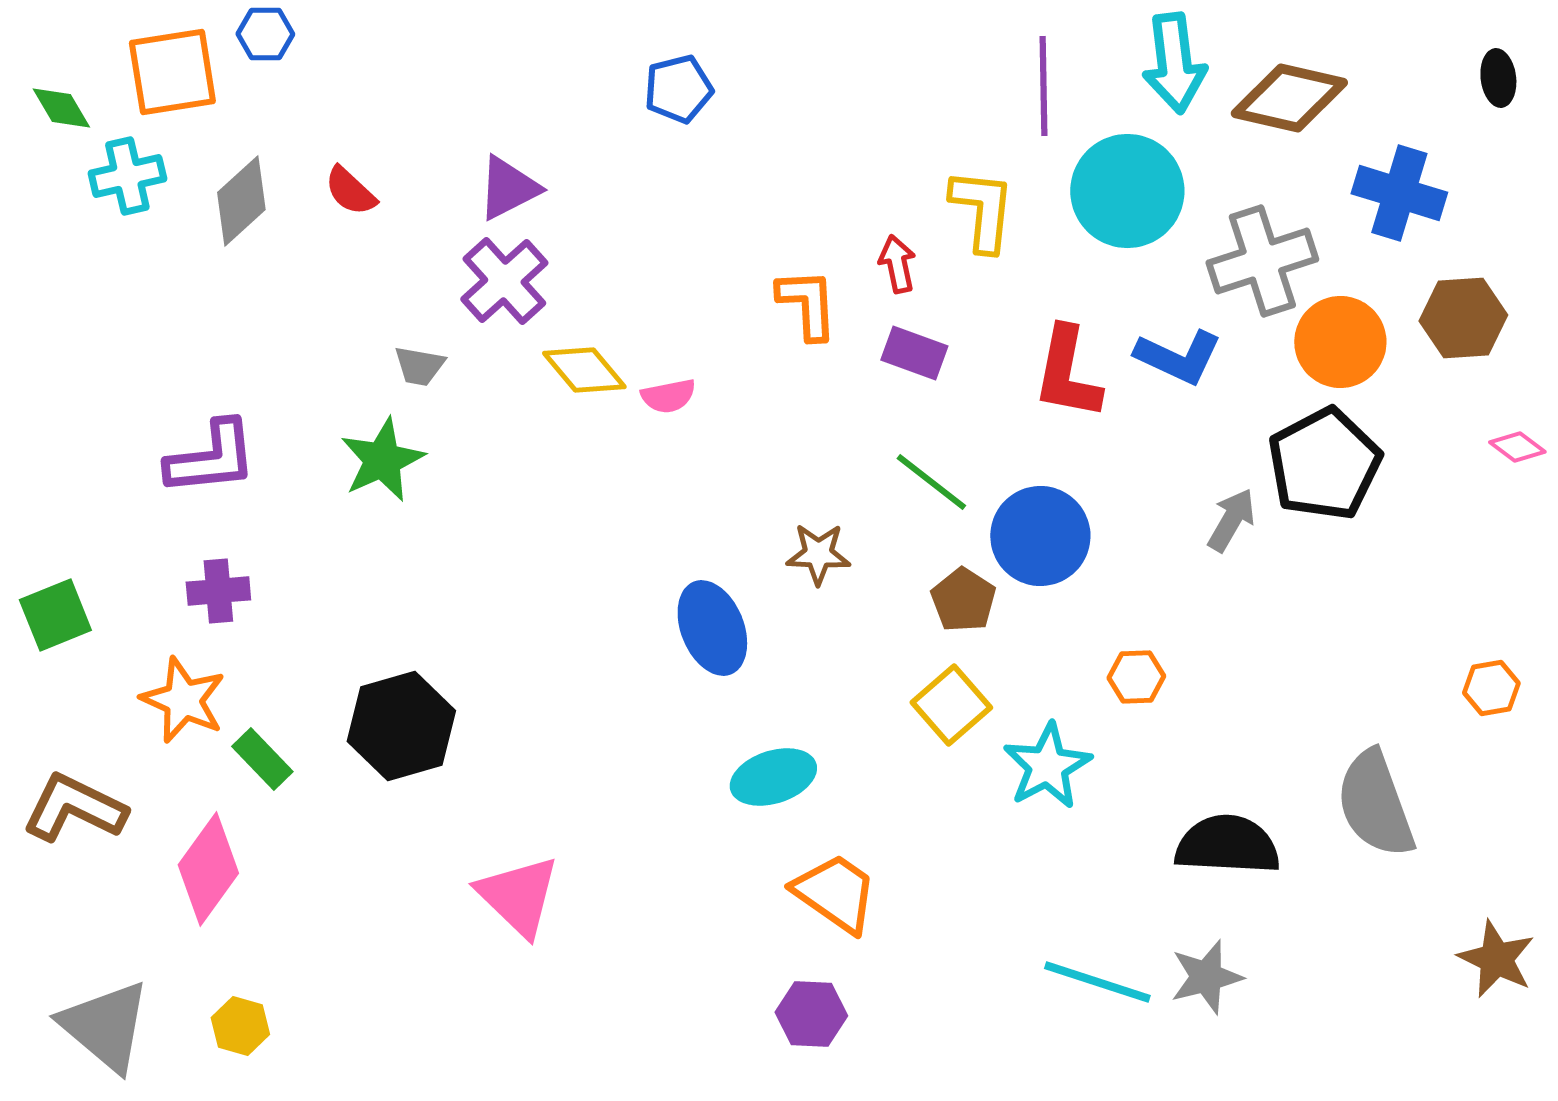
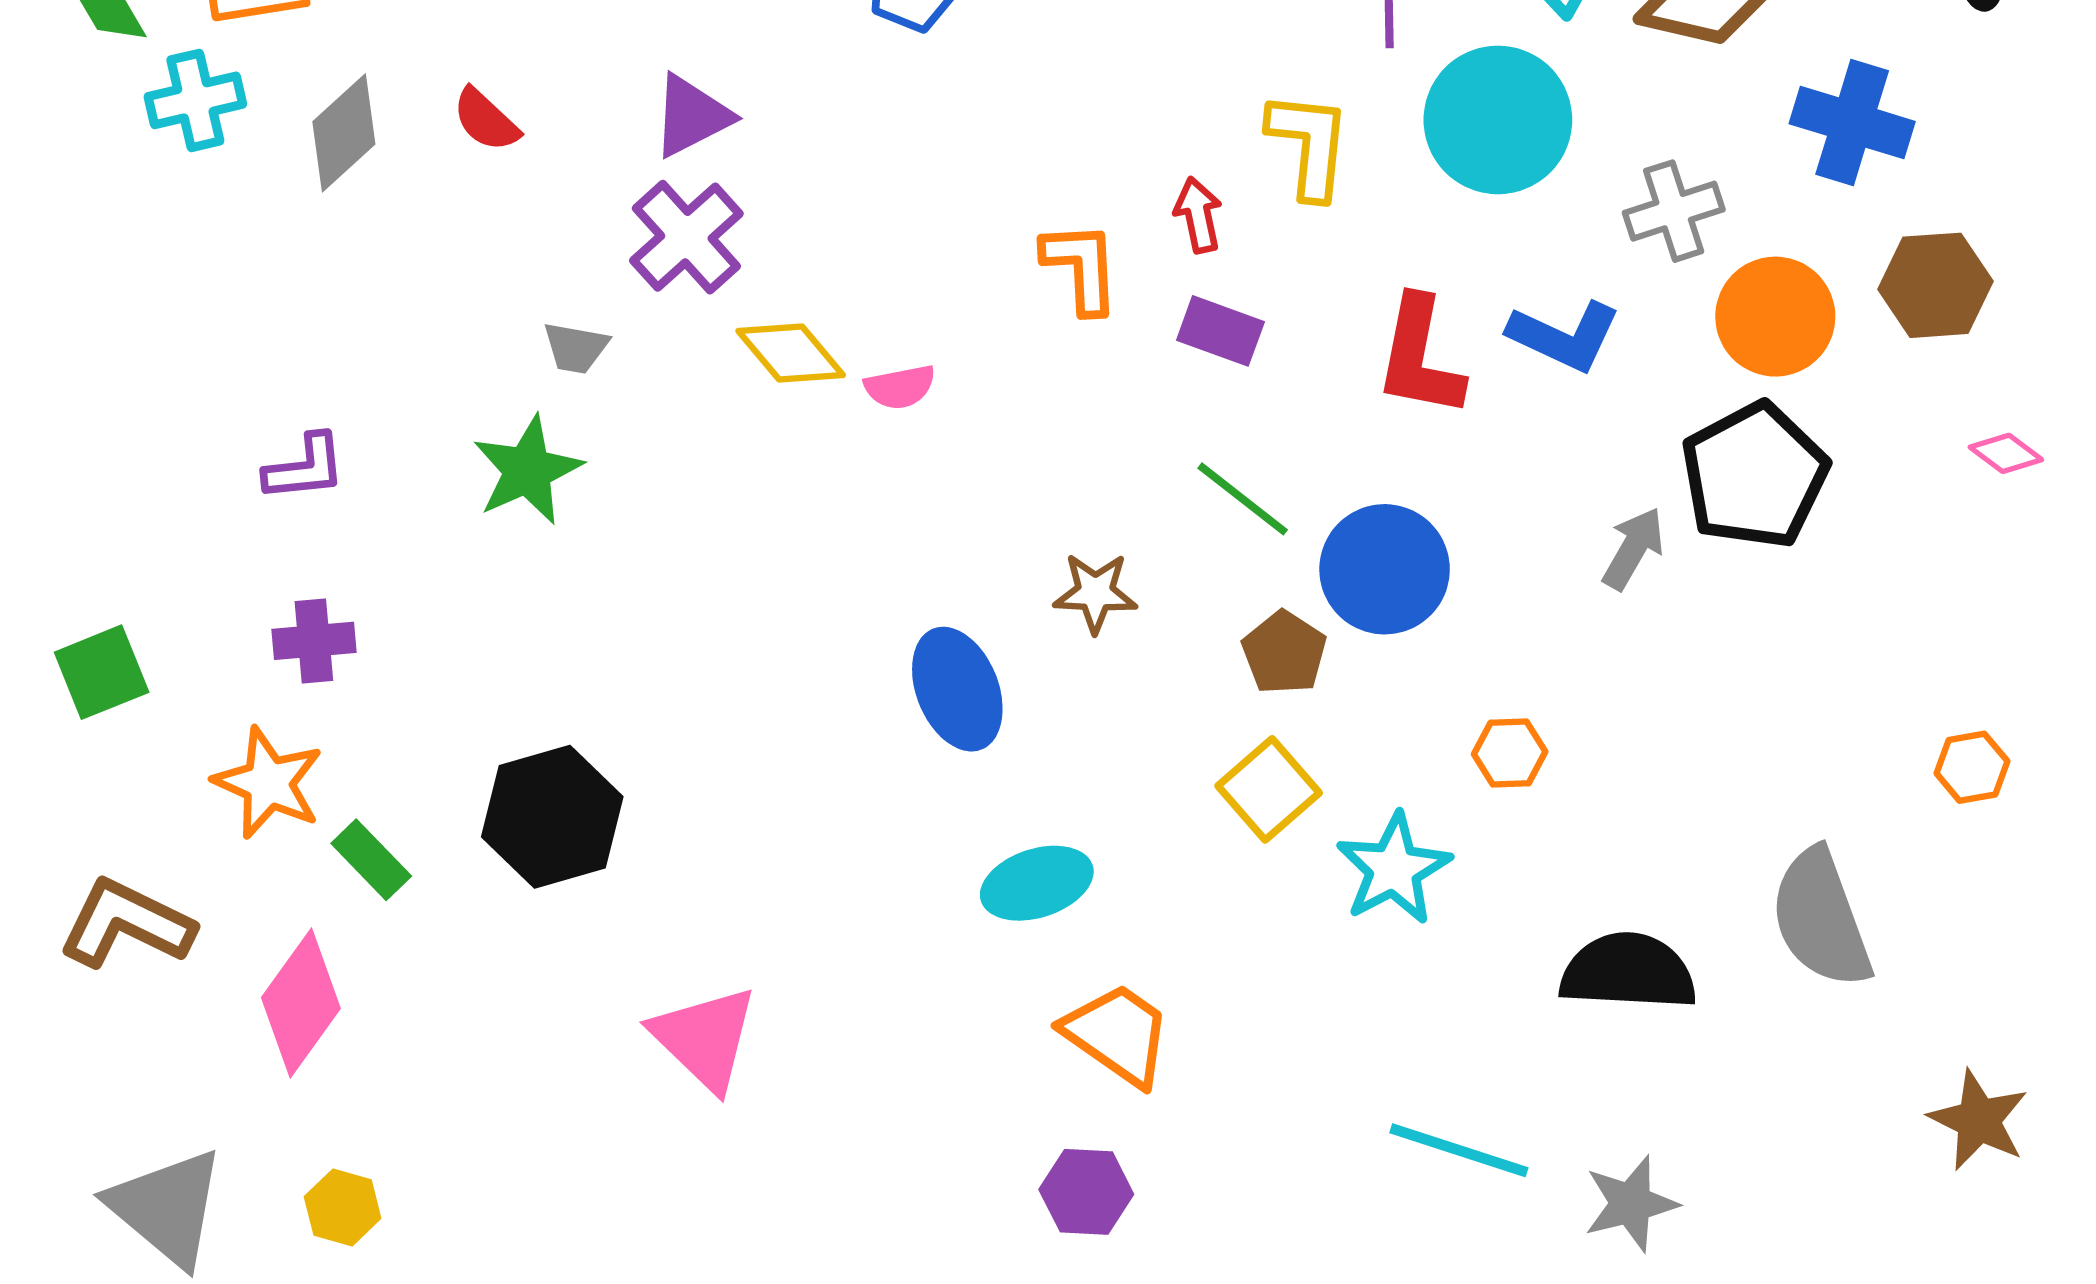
gray cross: (1262, 261) -> (1674, 211), size x0.7
purple L-shape: (211, 458) -> (305, 468), size x0.7
gray star: (1206, 977) -> (1631, 1204), moved

